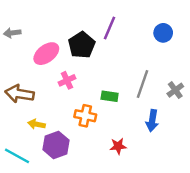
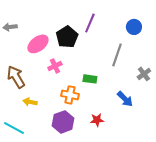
gray line: (142, 84) -> (117, 55), moved
brown arrow: (19, 94) -> (16, 77), turned 50
blue arrow: (152, 121) -> (125, 99), turned -54
purple hexagon: (56, 145) -> (63, 122), moved

